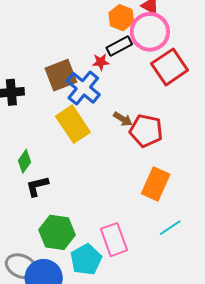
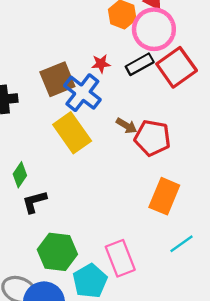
black rectangle: (119, 46) -> (140, 64), moved

